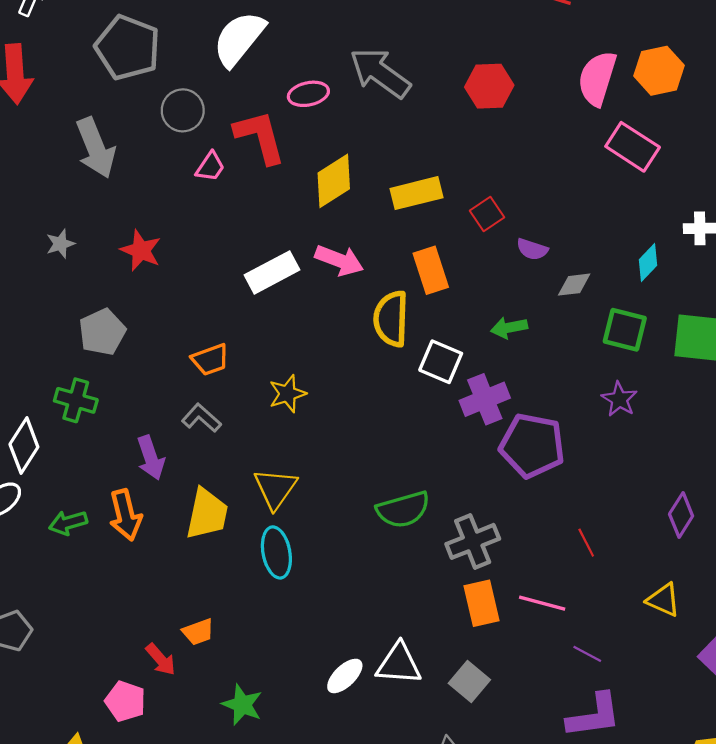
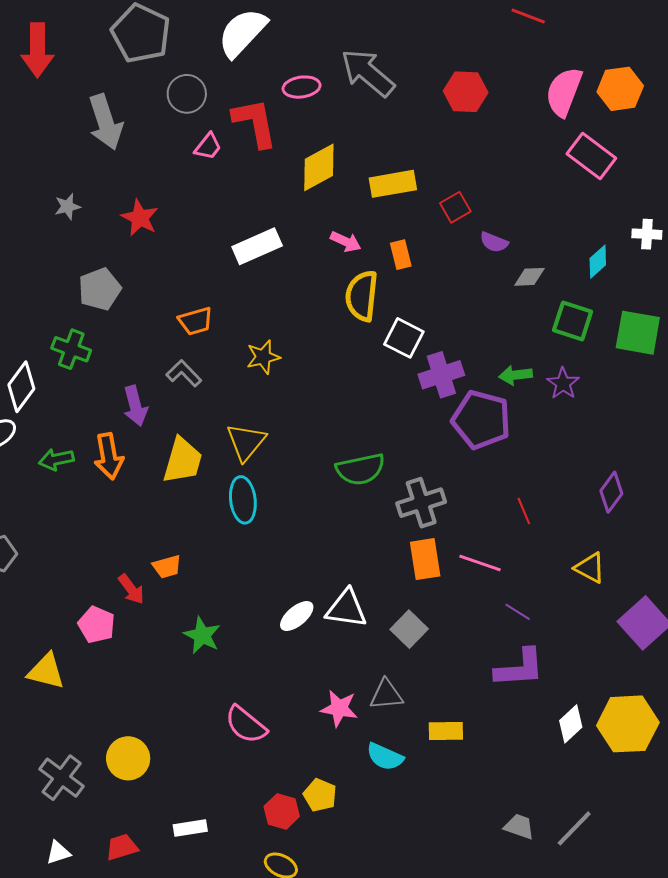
pink arrow: (339, 260) -> (346, 242), moved, size x0.7
orange rectangle: (431, 270) -> (401, 255), size x0.7
green arrow: (509, 328) -> (516, 375), moved

